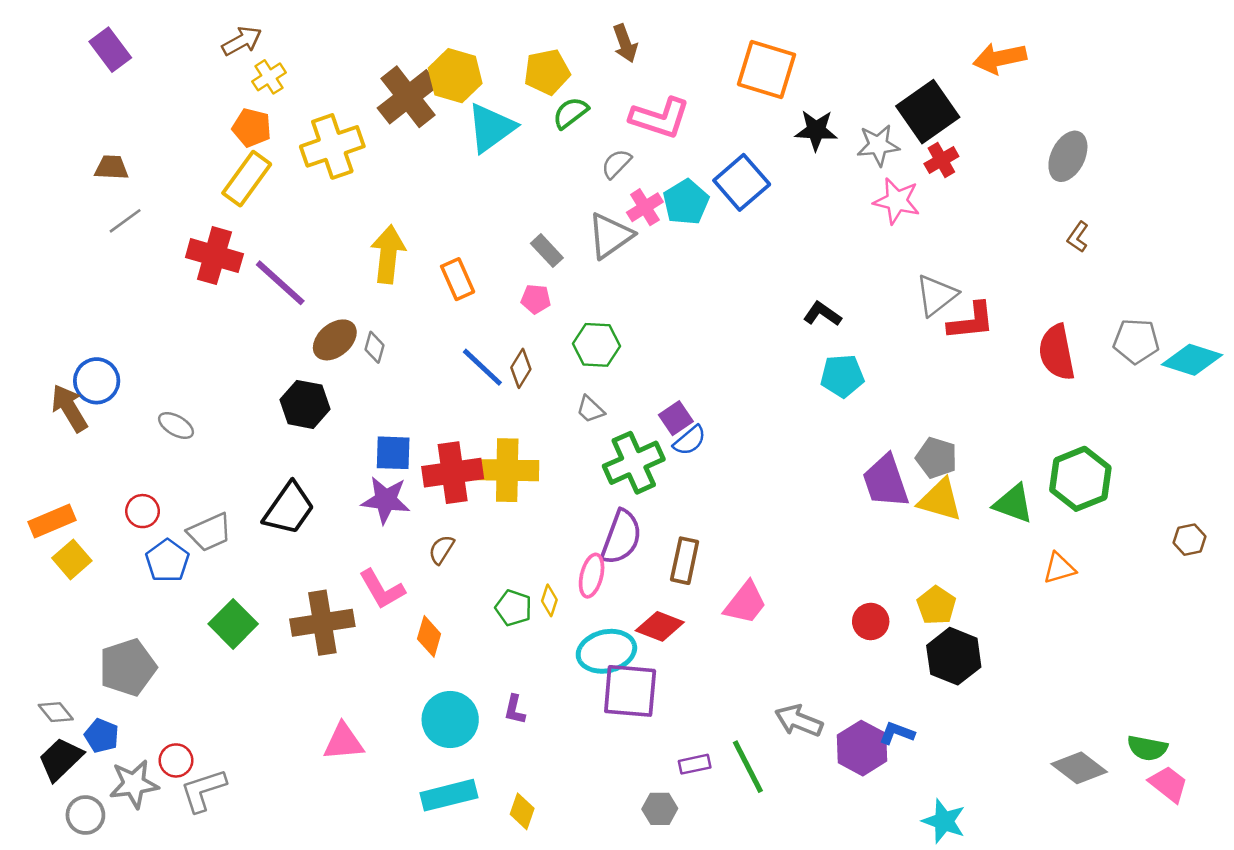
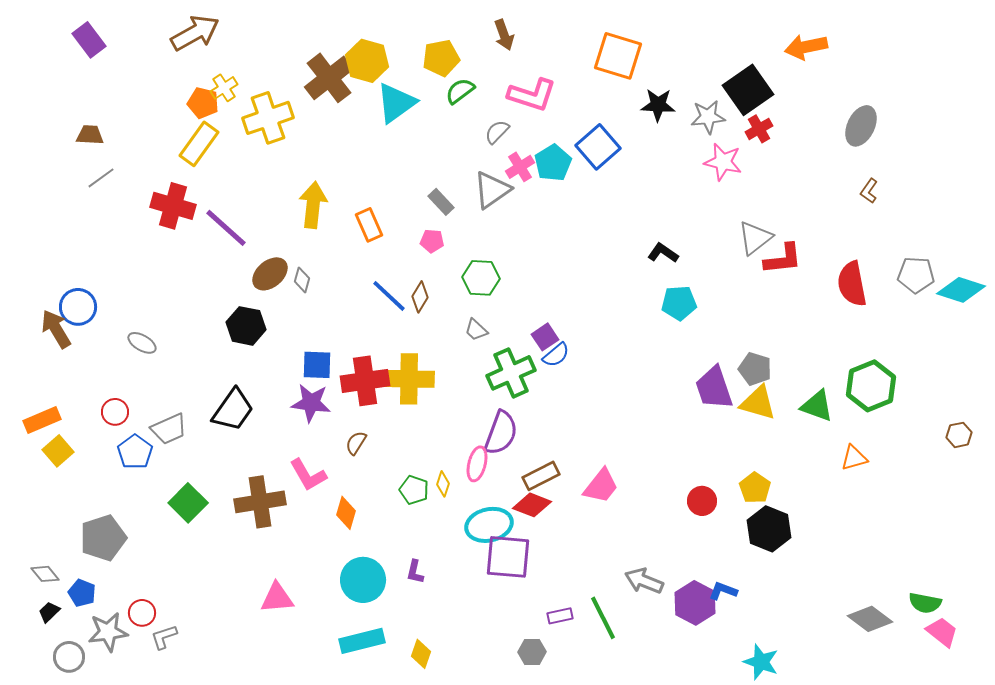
brown arrow: (242, 41) -> (195, 33), size x1.5
yellow cross: (269, 77) -> (224, 88), moved
brown rectangle: (685, 561) -> (541, 476), moved, turned 51
black trapezoid: (61, 759) -> (49, 612), size x0.6
gray L-shape: (203, 790) -> (164, 637), size x0.7

